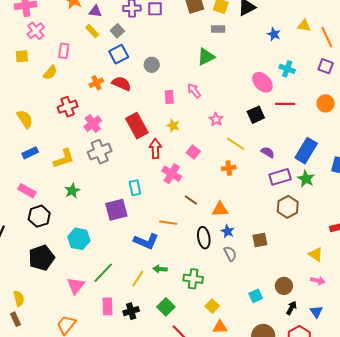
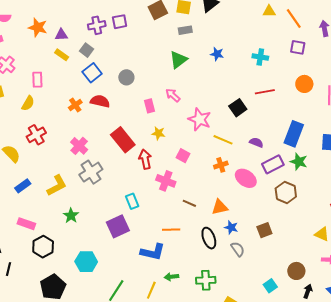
blue star: (274, 34) -> (217, 54), moved
pink ellipse: (262, 82) -> (246, 178), moved
red cross: (68, 107) -> (36, 135), moved
pink star: (216, 119) -> (200, 119), size x1.6

